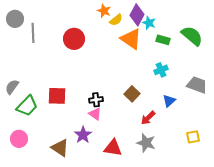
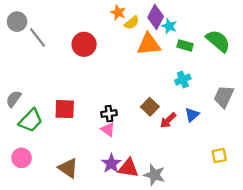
gray line: (33, 33) -> (37, 37), turned -36
orange triangle: (131, 39) -> (149, 44), turned -40
gray trapezoid: (197, 85) -> (224, 97), turned -85
red arrow: (148, 118) -> (168, 120), moved
purple star: (83, 135) -> (111, 164), moved
gray star: (146, 143) -> (154, 175), moved

